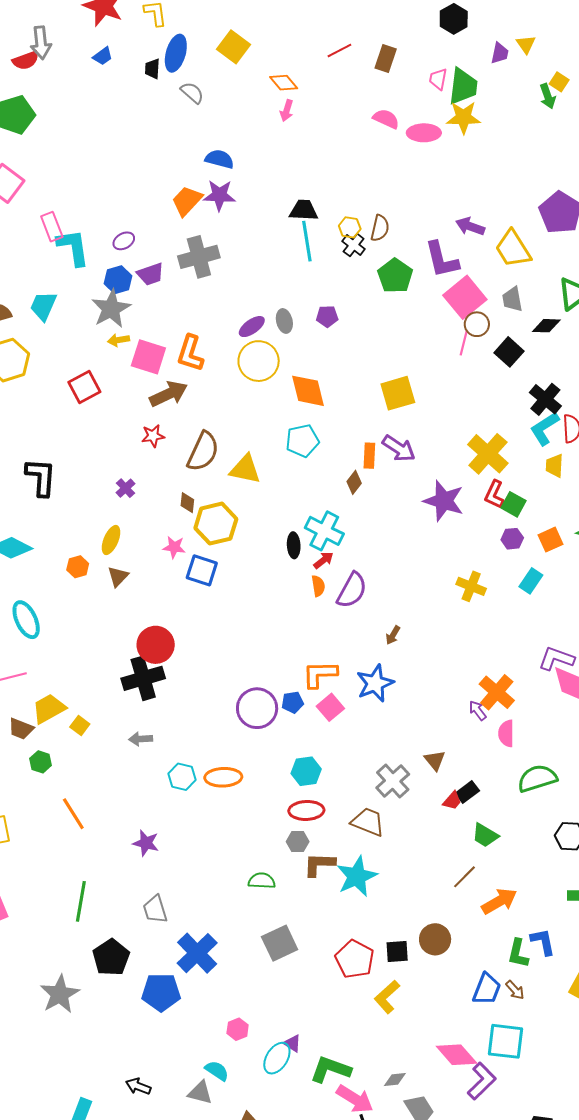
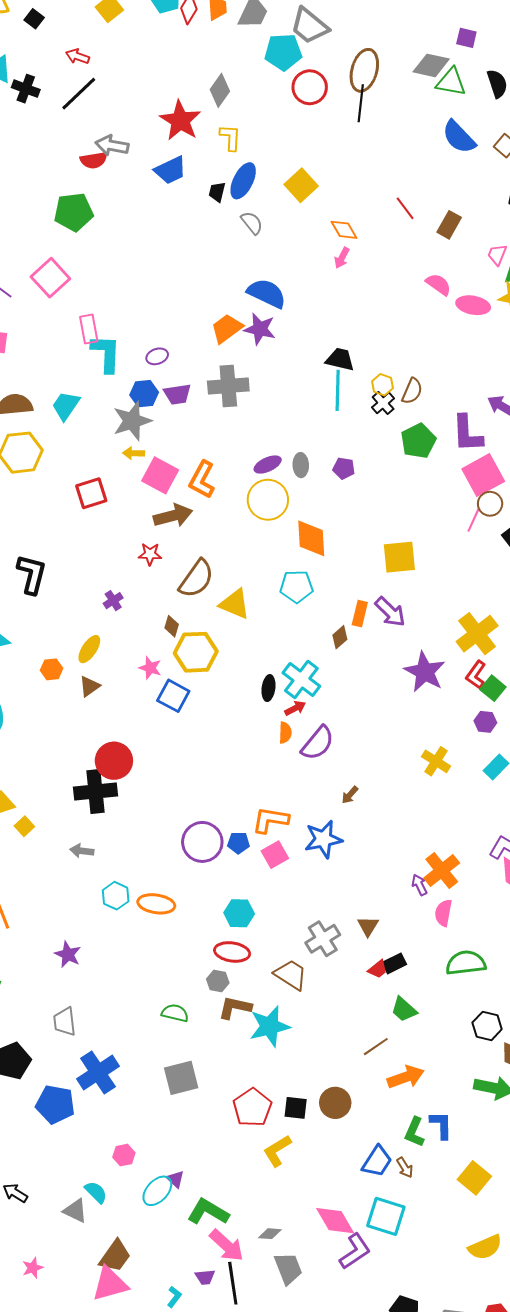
gray arrow: (41, 43) -> (112, 146), turned 96
red line: (339, 50) -> (405, 208), turned 70
blue trapezoid: (103, 56) -> (170, 170), size x1.6
blue semicircle: (219, 159) -> (267, 293), size x1.4

